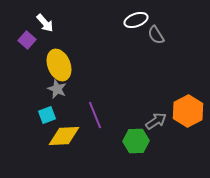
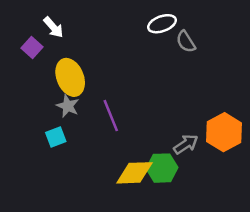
purple line: (95, 115) -> (111, 116), moved
yellow diamond: (64, 136) -> (135, 173), moved

